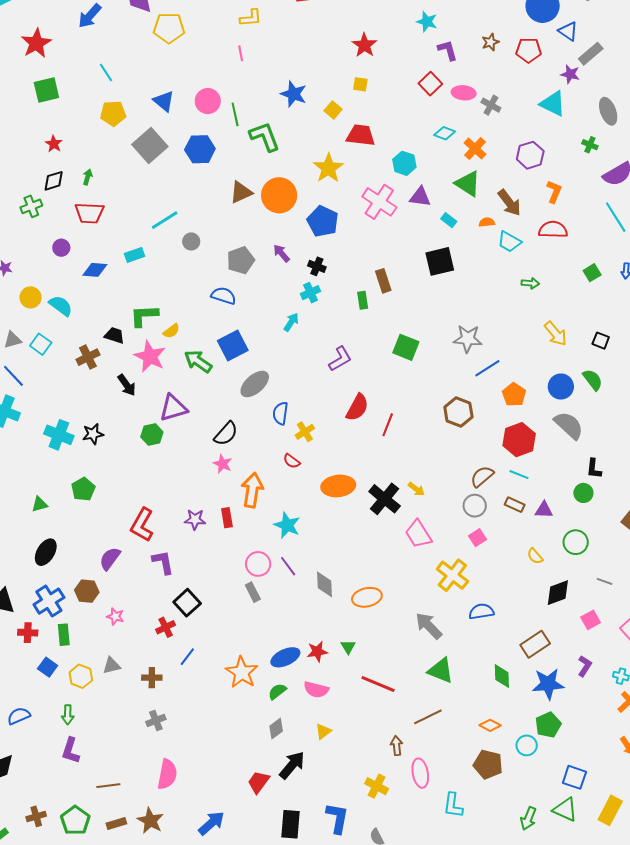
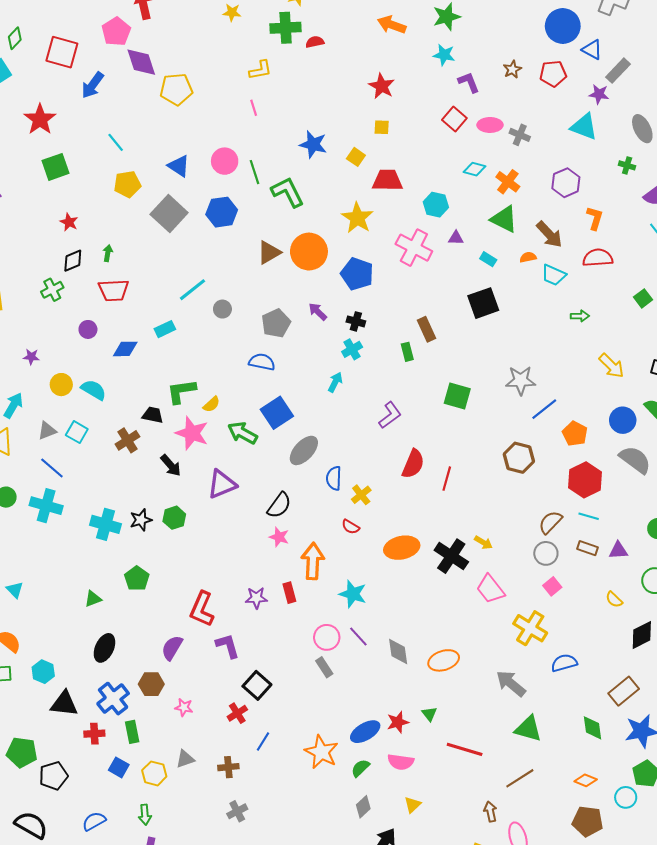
purple triangle: (420, 197) -> (456, 238), size x0.7
green hexagon: (152, 435) -> (174, 518), moved

